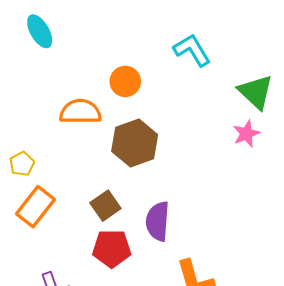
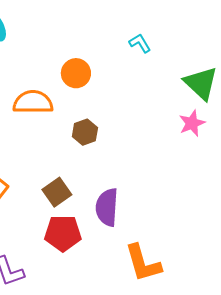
cyan L-shape: (192, 50) -> (140, 43), size x0.6
brown hexagon: (135, 143) -> (85, 132), size x0.6

